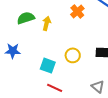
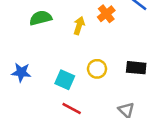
yellow arrow: (47, 23) -> (79, 26), moved
blue star: (13, 51) -> (21, 72), moved

